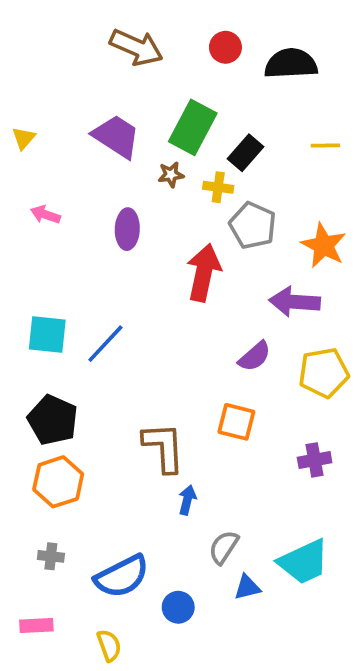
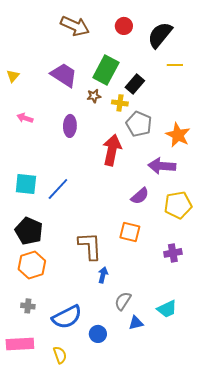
black semicircle: (291, 64) -> (160, 35), turned -48
yellow line: (325, 145) -> (175, 65), moved
cyan trapezoid: (304, 562) -> (167, 309), size x0.7
pink rectangle: (36, 625) -> (20, 344), size x1.5

